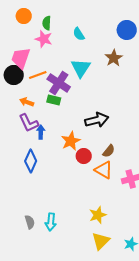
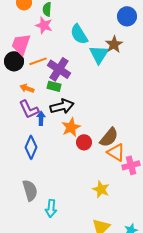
cyan semicircle: (79, 34) -> (79, 34), moved, size x1.5
cyan triangle: (81, 68) -> (99, 54), moved
black arrow: (97, 120) -> (62, 106), moved
brown semicircle: (109, 151) -> (109, 137), size x1.5
orange triangle: (104, 170) -> (116, 152), moved
yellow star: (98, 215) -> (101, 189), moved, turned -30
gray semicircle: (30, 222) -> (30, 190), moved, size x1.5

